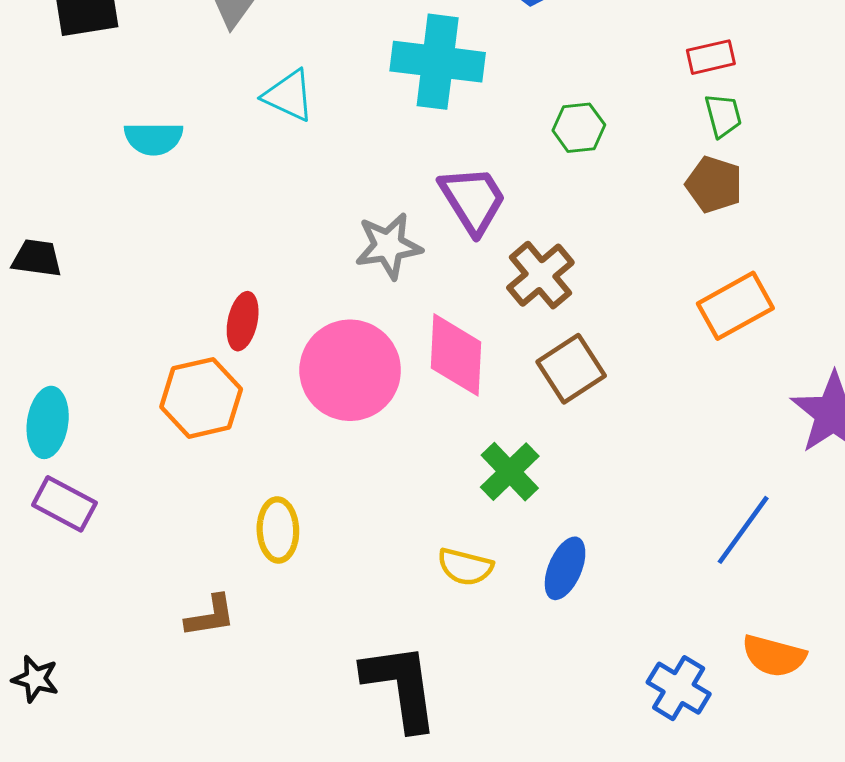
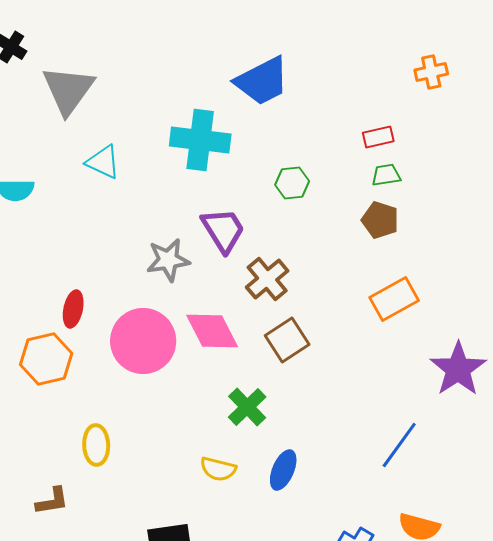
green trapezoid: (723, 115) -> (386, 175), turned -84
pink diamond: (456, 355) -> (212, 331), turned -30

